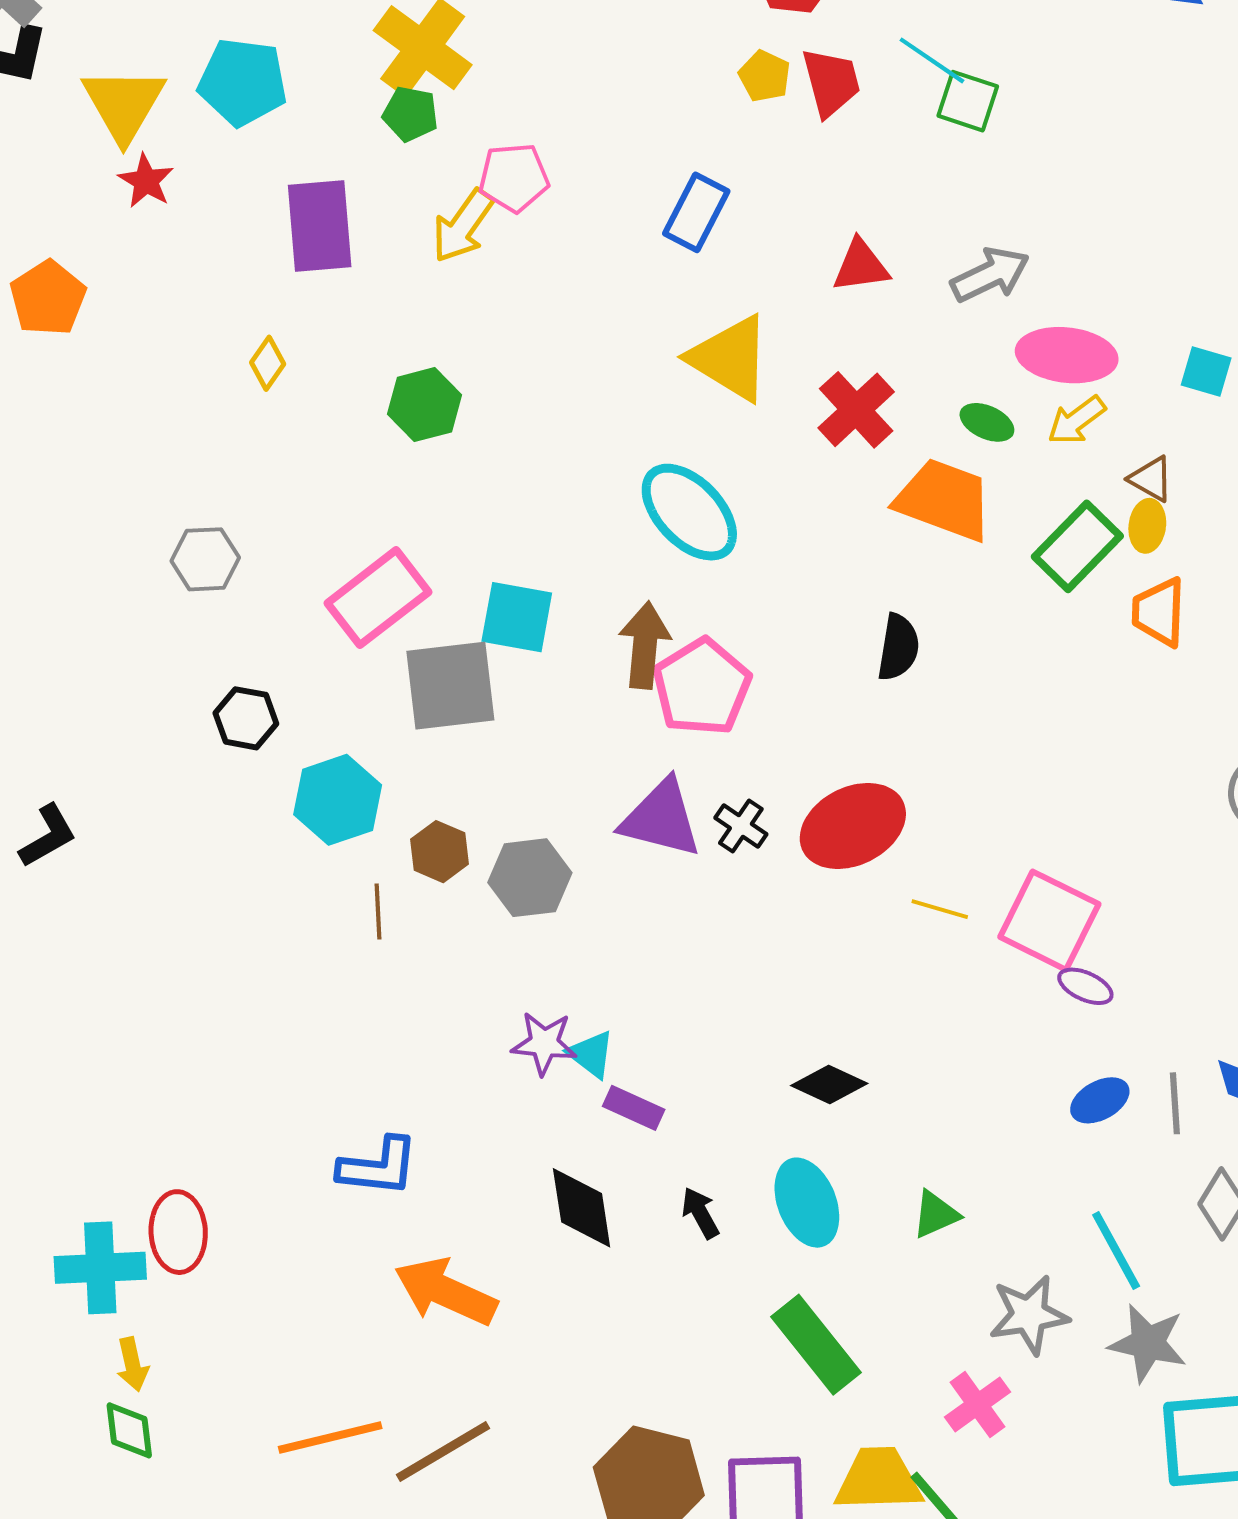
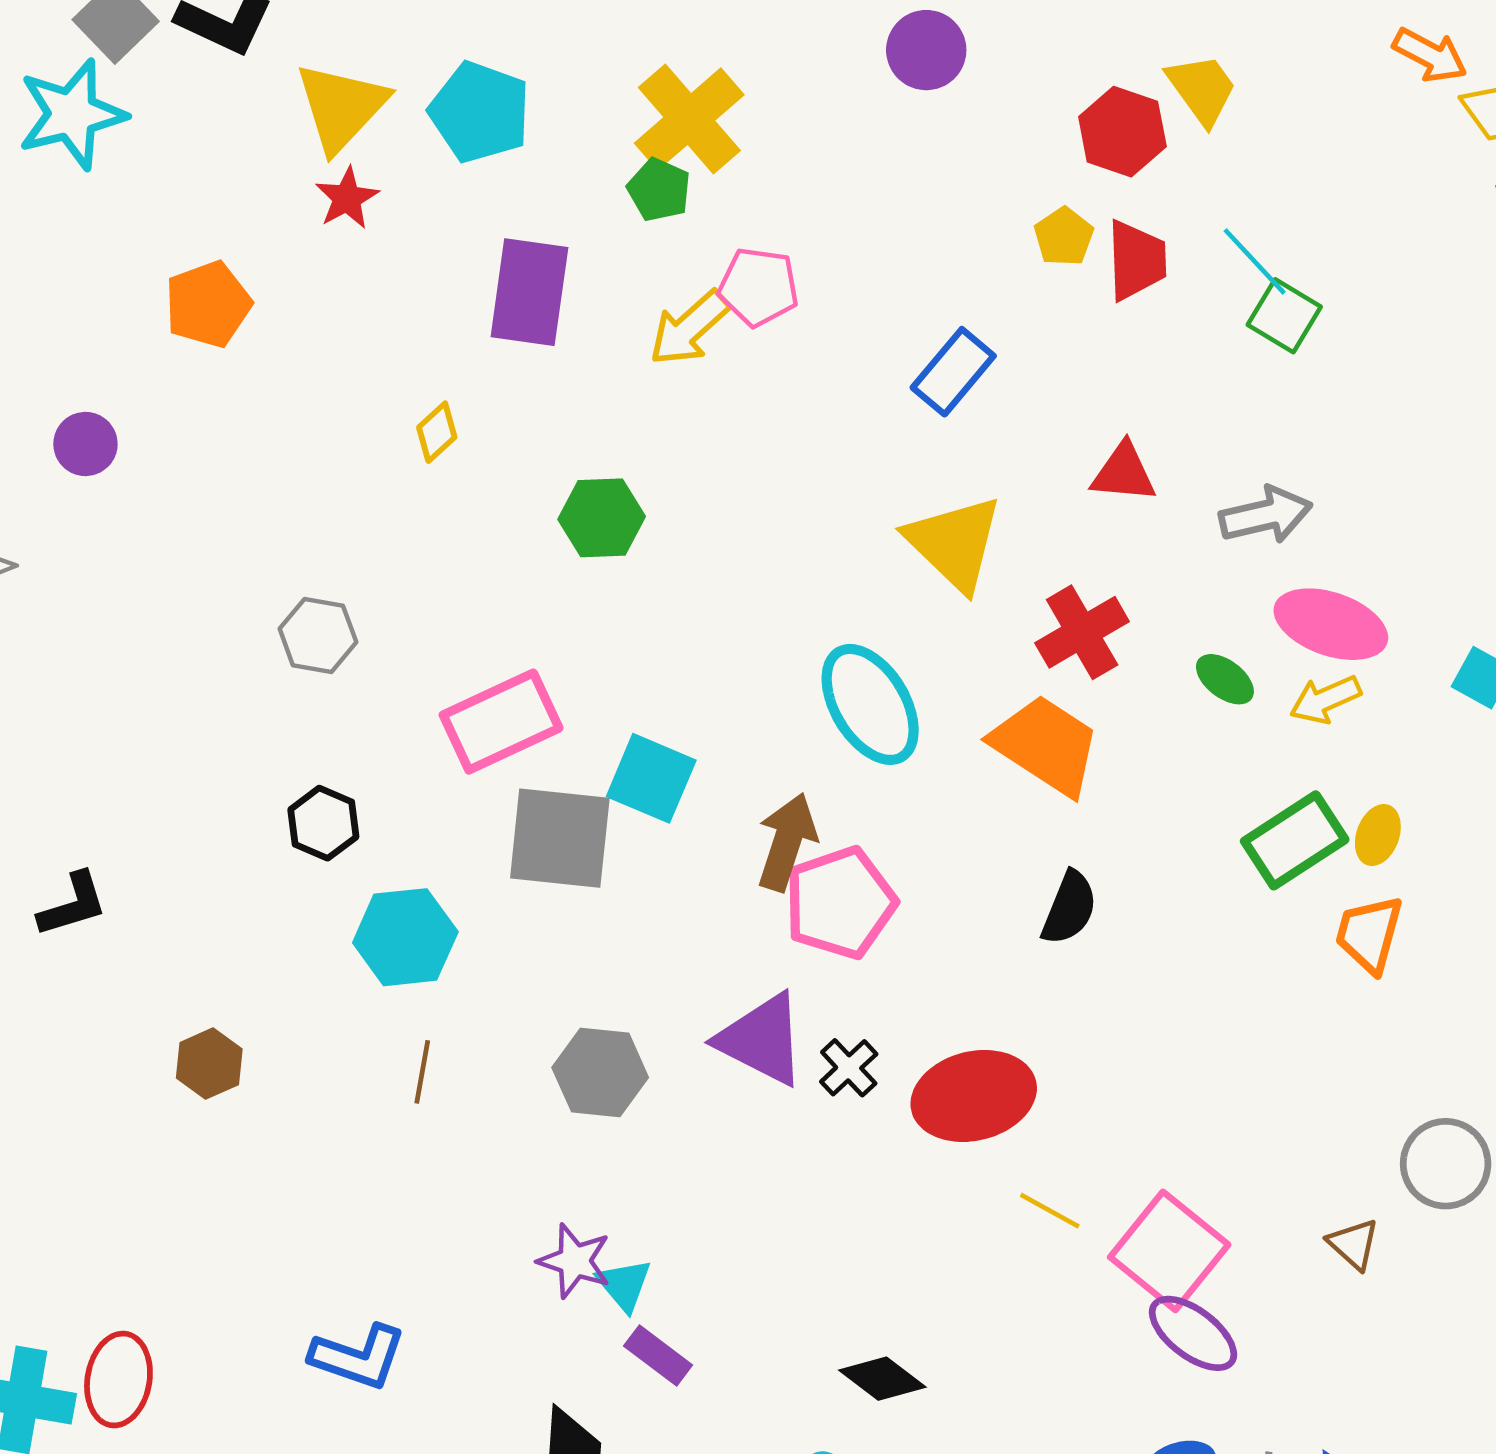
brown triangle: (1151, 479) -> (1354, 1244), moved
orange trapezoid: (944, 500) -> (1046, 745), moved
brown hexagon: (440, 852) -> (209, 1064), moved
purple ellipse: (1085, 986) -> (1193, 1333), size x1.5

